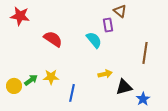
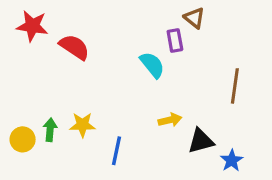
red semicircle: (53, 39) -> (74, 47), moved
green arrow: (31, 80) -> (50, 130), turned -48

